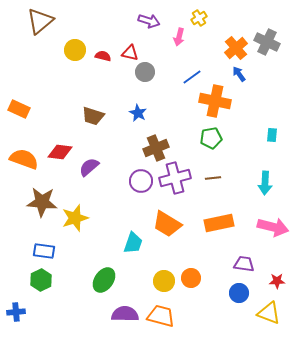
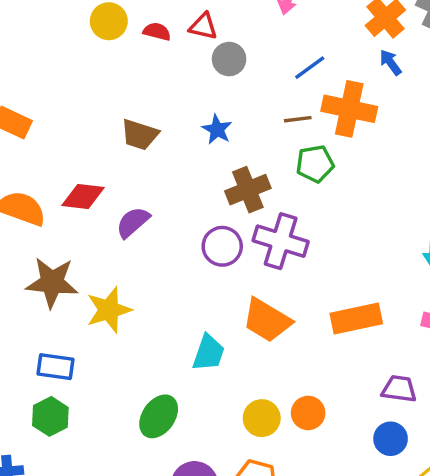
green pentagon: (211, 138) -> (315, 164), moved
purple cross: (175, 178) -> (281, 241), turned 32
brown line: (213, 178) -> (298, 119), moved

